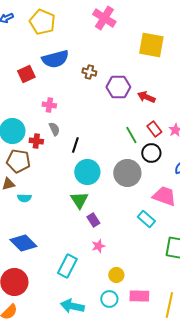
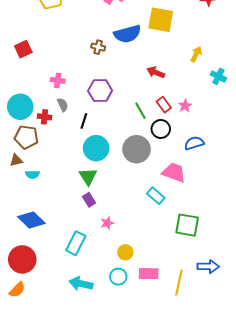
blue semicircle: (55, 59) -> (127, 34), moved
red square: (26, 74) -> (23, 49), moved
purple hexagon: (118, 87) -> (100, 91), moved
purple rectangle: (93, 220) -> (89, 200), moved

